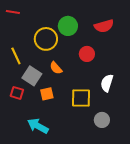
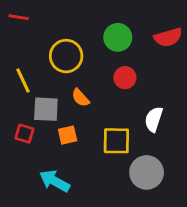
green circle: (68, 26) -> (118, 37), moved
red semicircle: (104, 26) -> (168, 37), moved
gray square: (32, 76) -> (46, 109), turned -30
gray circle: (102, 120) -> (147, 172), size x1.5

